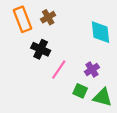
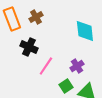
green square: (80, 91) -> (66, 86), turned 32

